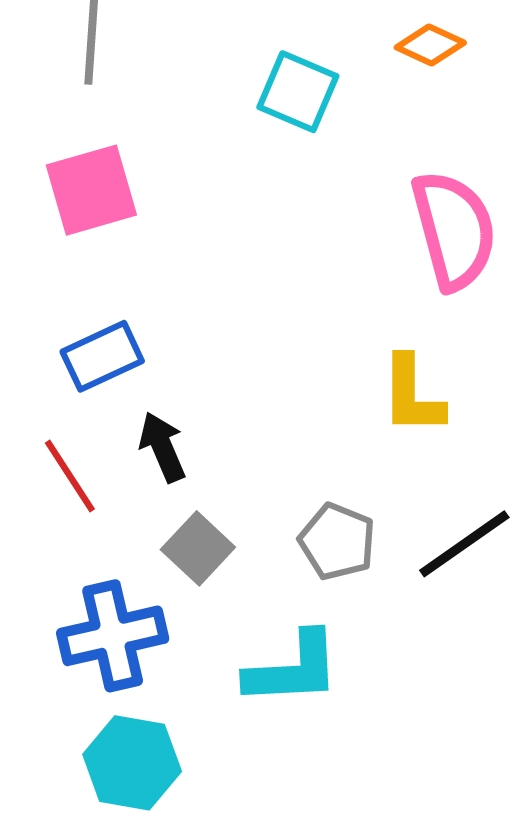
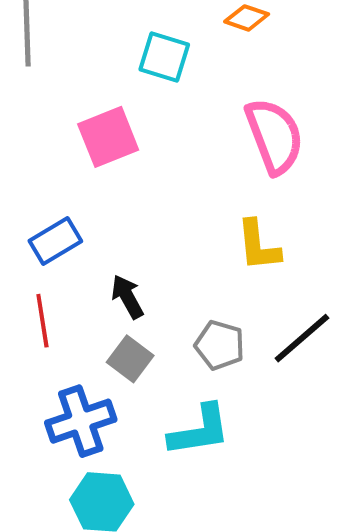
pink square: (91, 190) -> (108, 137), moved
black arrow: (162, 447) -> (127, 297), moved
red line: (70, 476) -> (42, 321), turned 30

